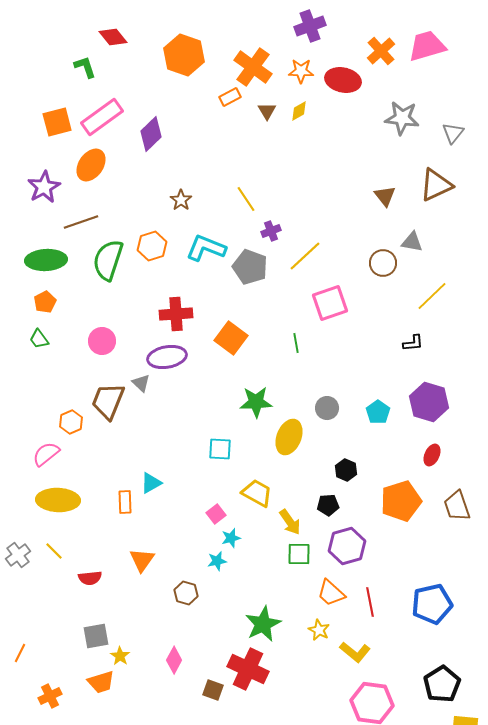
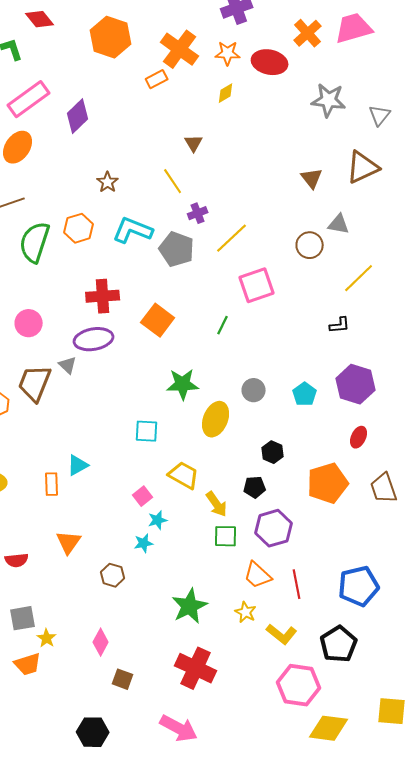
brown triangle: (267, 111) -> (194, 143), moved
green line: (296, 343) -> (223, 325), turned 36
red cross: (248, 669) -> (196, 668), moved
black pentagon: (442, 684) -> (339, 644), moved
brown square: (213, 690) -> (123, 679), moved

